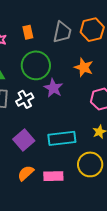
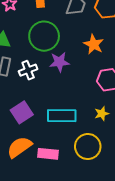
purple star: (53, 88) -> (59, 62), turned 30
orange semicircle: (26, 173) -> (19, 147), size x1.4

